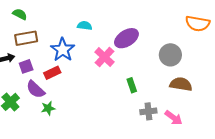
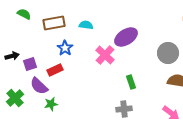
brown rectangle: (26, 38) -> (54, 23), moved
blue star: (63, 50) -> (65, 48), size x0.7
gray cross: (148, 111) -> (124, 109), moved

